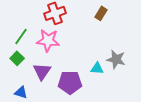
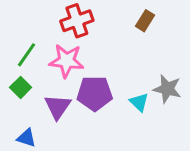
cyan triangle: (97, 68) -> (139, 102), turned 40
purple pentagon: (70, 82) -> (95, 93), moved

